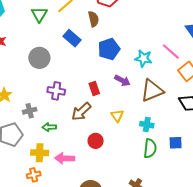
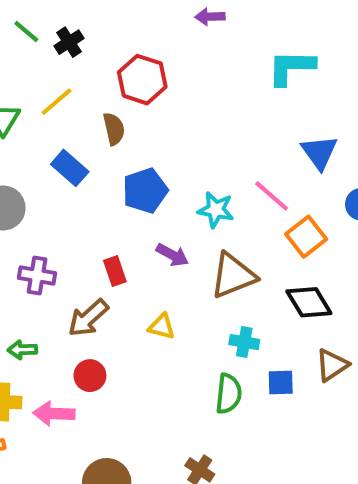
yellow triangle: (117, 116) -> (162, 327), turned -40
cyan cross: (147, 125) -> (244, 342), moved
red circle: (96, 141) -> (90, 376), moved

